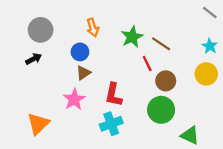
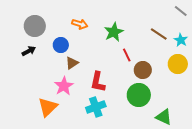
orange arrow: (93, 28) -> (80, 24), turned -56
brown line: (161, 44) -> (159, 34), moved
blue circle: (80, 52) -> (61, 45), moved
orange triangle: (38, 124) -> (48, 107), moved

